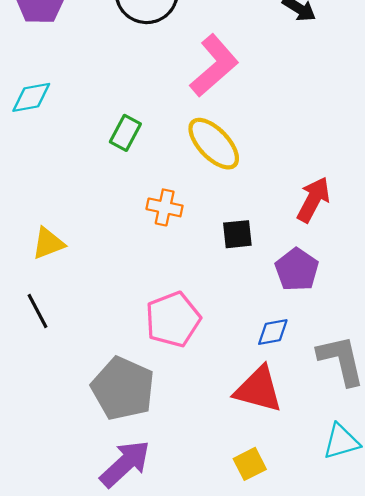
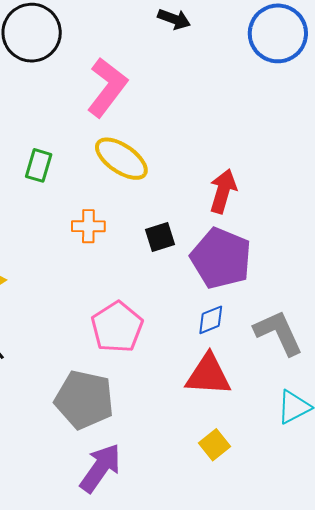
purple pentagon: (297, 270) -> (221, 258), size x1.5

